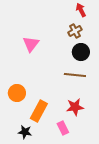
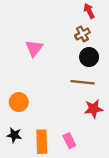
red star: (75, 107) -> (93, 109), moved
orange rectangle: (39, 111) -> (42, 142), moved, turned -30
black star: (25, 132) -> (14, 135), moved

